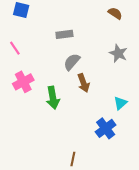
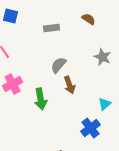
brown semicircle: (115, 13) -> (89, 19), moved
gray rectangle: (64, 34) -> (52, 28), moved

